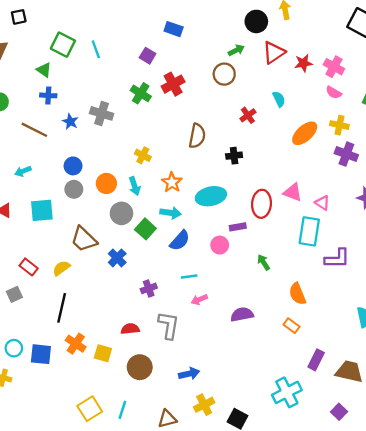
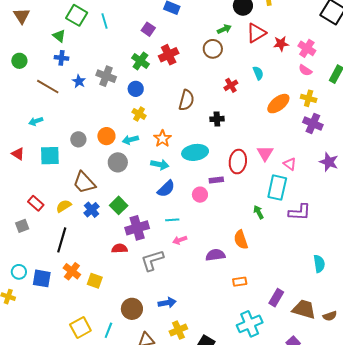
blue circle: (73, 166) -> (136, 89), moved
cyan arrow: (135, 186) -> (130, 140), turned 91
pink triangle: (293, 192) -> (265, 153), turned 36
green square: (145, 229) -> (119, 205), moved
blue cross: (117, 258) -> (92, 210), moved
green arrow: (264, 262) -> (259, 212), moved
purple cross: (149, 288) -> (137, 228), size x1.6
orange semicircle: (297, 294) -> (241, 240), moved
gray L-shape: (169, 325) -> (152, 260), turned -120
orange rectangle: (292, 326) -> (240, 282), moved, turned -48
red semicircle: (130, 329) -> (120, 248), moved
brown circle: (140, 367) -> (132, 309), moved

